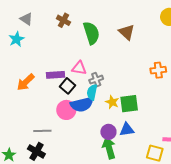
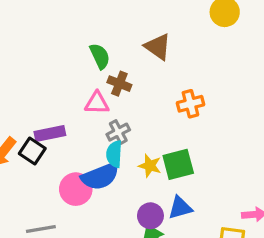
brown cross: (63, 20) -> (119, 84), moved
green semicircle: (91, 33) -> (100, 56), size x0.7
pink triangle: (79, 68) -> (97, 103), moved
orange cross: (158, 70) -> (190, 104), moved
black square: (67, 86) -> (32, 151), moved

